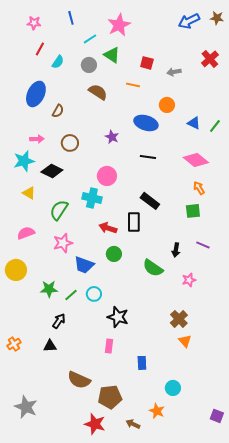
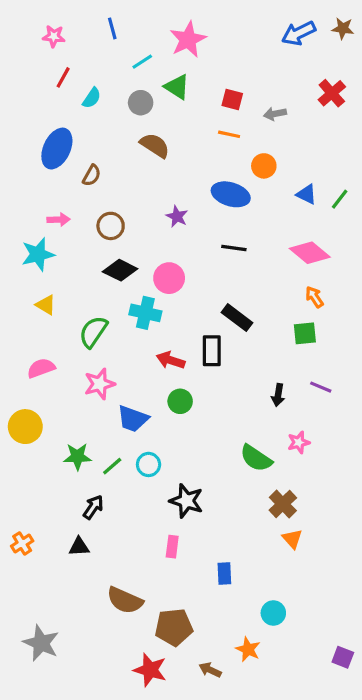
orange line: (133, 85) -> (229, 134), moved
black diamond: (52, 171) -> (120, 270), moved
green semicircle: (153, 268) -> (256, 458), moved

